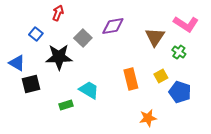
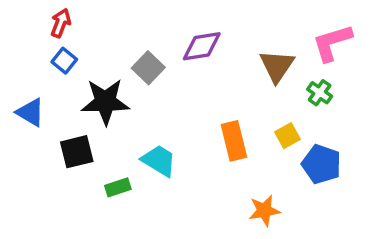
red arrow: (58, 13) -> (61, 23), moved
pink L-shape: (186, 24) -> (332, 43), turned 130
black square: (31, 84) -> (77, 152), moved

